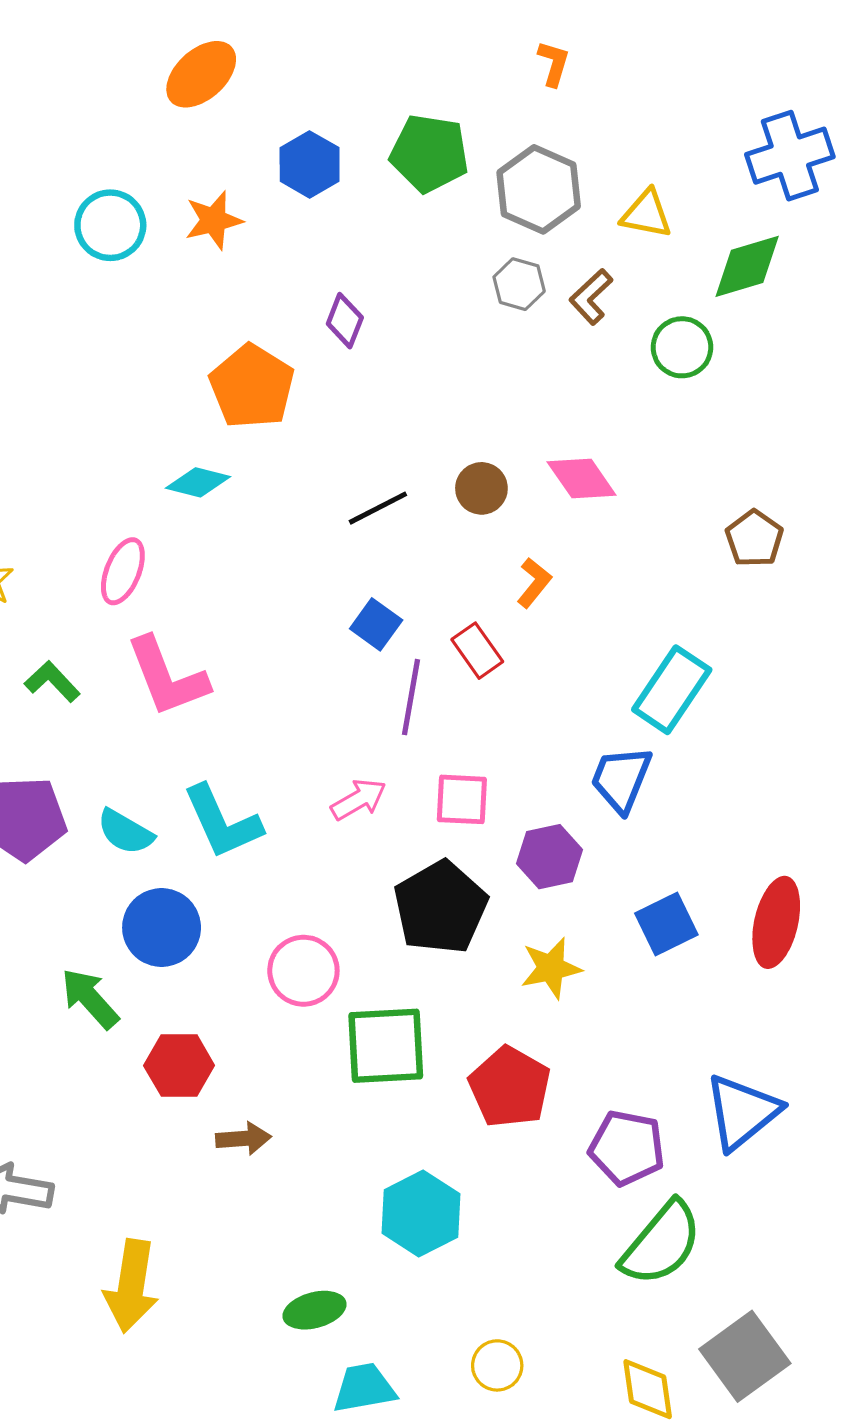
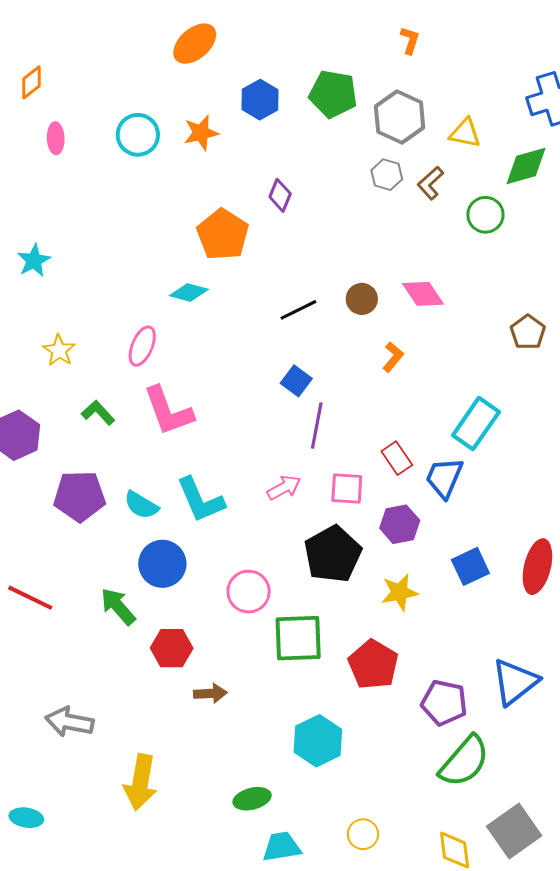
red rectangle: (477, 651) -> (397, 458), moved

